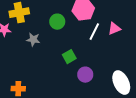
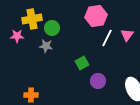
green circle: (57, 22) -> (52, 28), moved
pink triangle: (114, 29) -> (127, 35), turned -32

